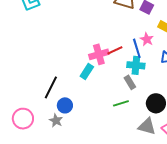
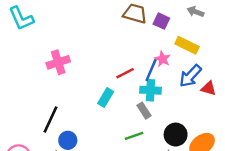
blue line: (137, 48) -> (151, 70), turned 42
pink cross: (99, 54) -> (58, 62), moved
cyan rectangle: (87, 71) -> (106, 98), moved

